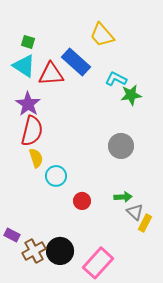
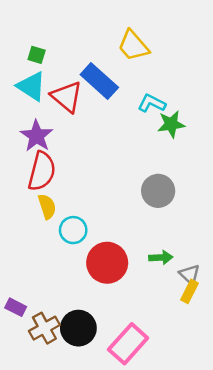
red triangle: (51, 74) -> (67, 97), turned 44
red circle: (82, 201) -> (107, 263), size x1.8
gray triangle: (135, 212) -> (190, 274), moved

